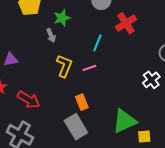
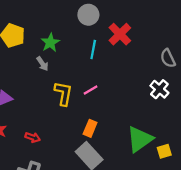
cyan line: (97, 43) -> (93, 49), moved
red arrow: (29, 100) -> (33, 137), size x0.6
orange rectangle: (82, 102) -> (90, 128), turned 56

